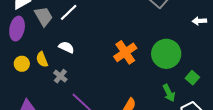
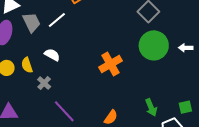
white arrow: (199, 21) -> (186, 48), moved
green circle: (166, 54) -> (154, 45), moved
green square: (192, 78) -> (185, 107), moved, turned 32

